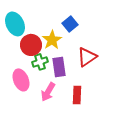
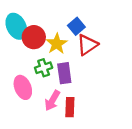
red circle: (31, 45) -> (34, 37), moved
red triangle: (87, 57) -> (87, 45), moved
red rectangle: (77, 95) -> (70, 107), moved

